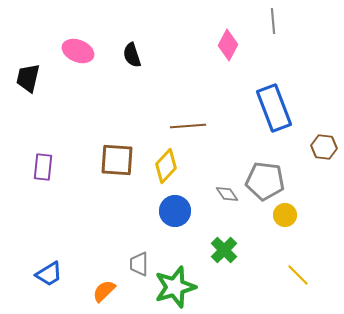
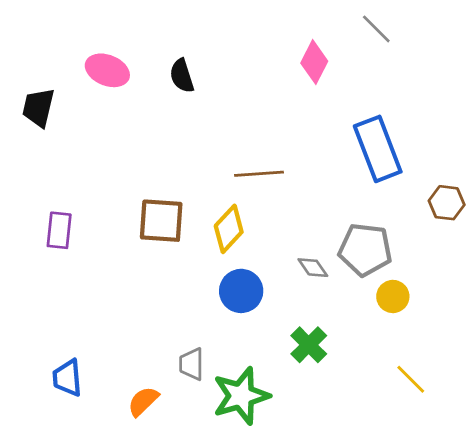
gray line: (273, 21) -> (376, 29), turned -40
blue trapezoid: (49, 274) -> (67, 378), turned 116

